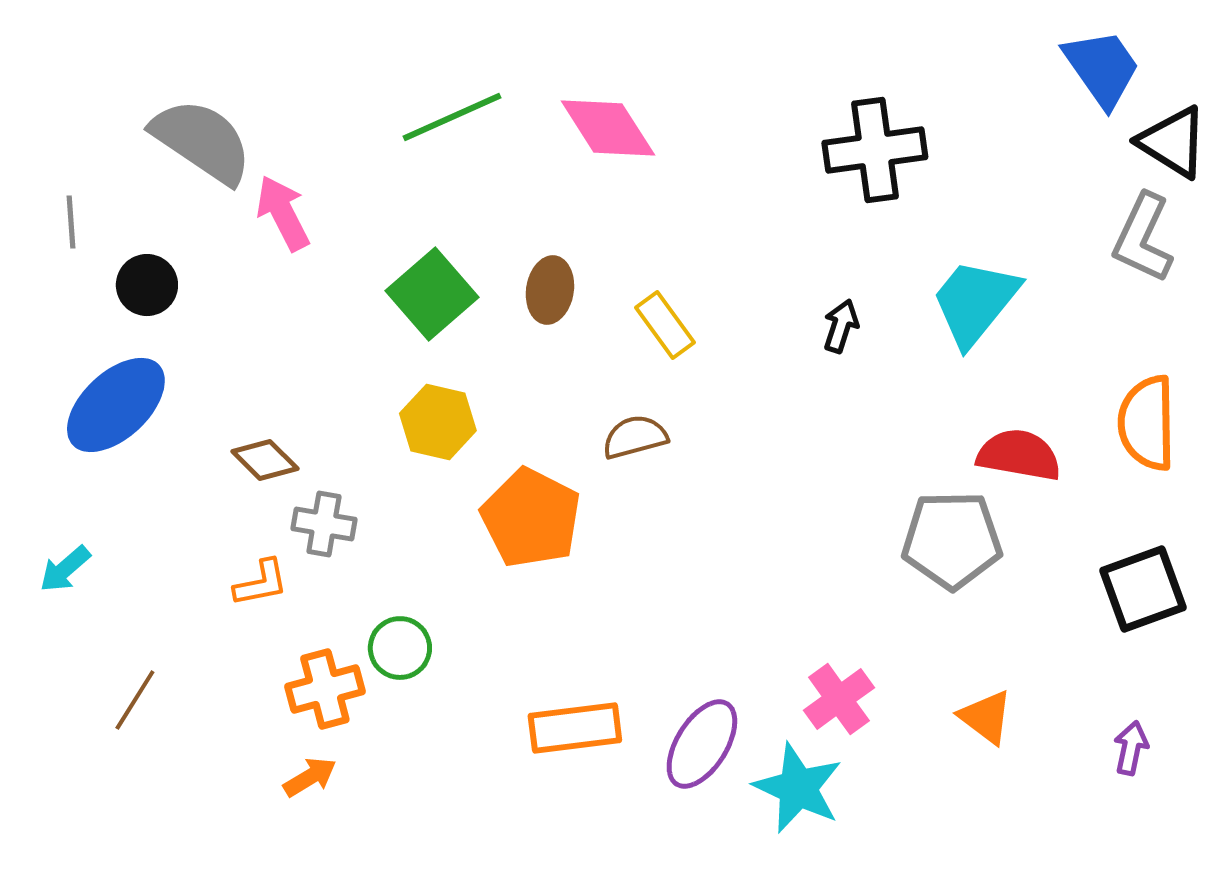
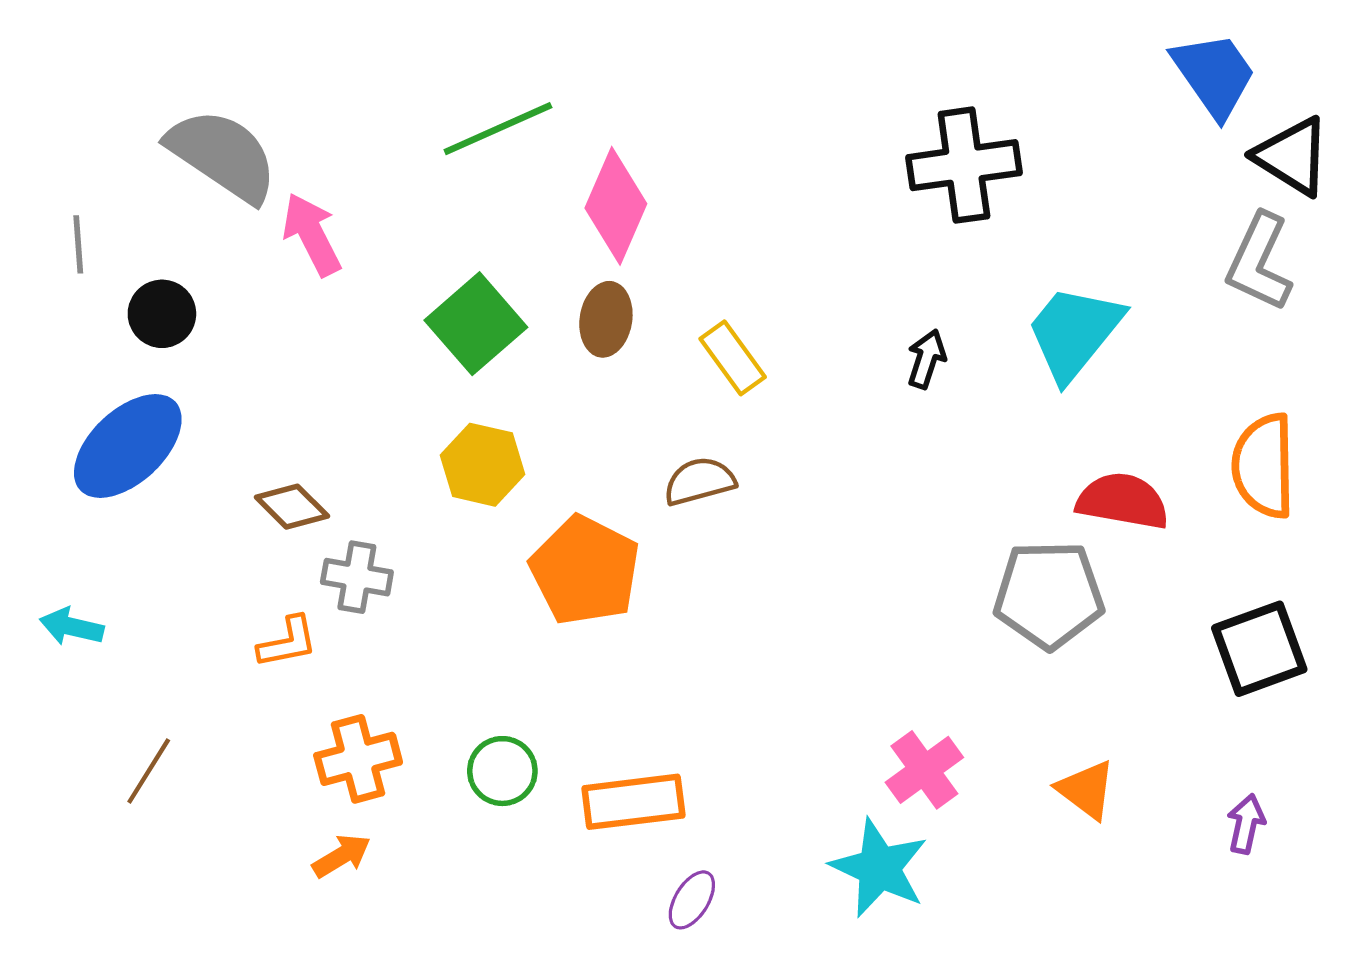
pink diamond: (608, 128) -> (616, 206), moved, turned 56
cyan arrow: (65, 569) -> (72, 627), turned 54
green circle: (400, 648) -> (502, 771), moved
purple ellipse: (702, 744) -> (692, 900), moved, size x0.6

